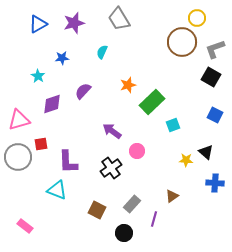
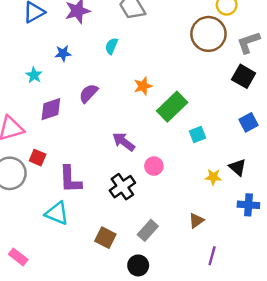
blue square: (215, 115) -> (248, 122), turned 35
red square: (41, 144) -> (38, 158), turned 32
purple line: (154, 219) -> (212, 256), moved

